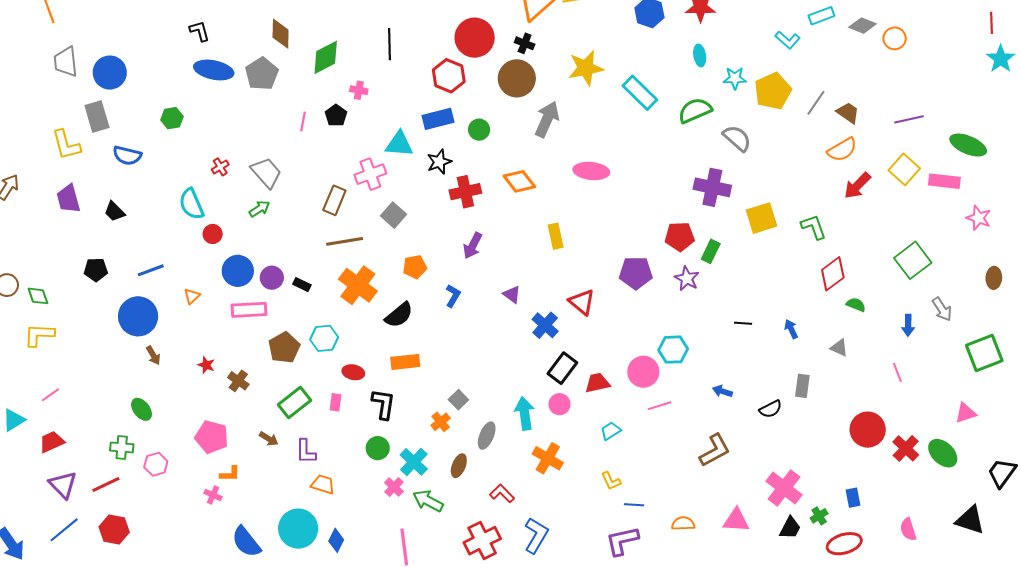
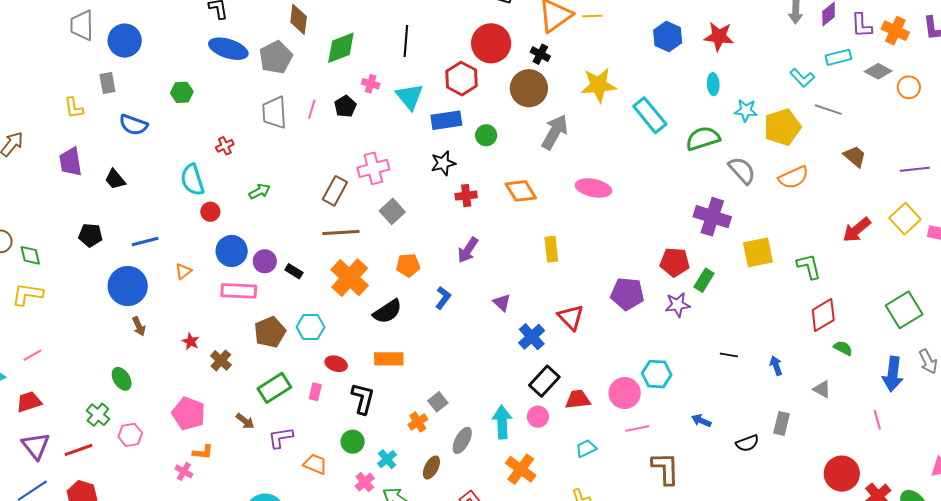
gray line: (816, 103) -> (828, 110), moved, turned 68
gray rectangle: (97, 117) -> (107, 83), size x0.7
cyan triangle: (399, 144) -> (410, 97), moved, turned 40
yellow L-shape: (66, 145) -> (74, 108), size x0.7
orange semicircle: (842, 150) -> (793, 177), moved
gray trapezoid: (266, 173) -> (274, 112), moved, turned -148
red cross: (465, 192) -> (466, 196), size x0.7
purple star: (687, 278) -> (677, 305), turned 30
blue arrow: (908, 325) -> (893, 374), size x1.6
green cross: (122, 447) -> (98, 415), turned 30
brown L-shape: (715, 450) -> (665, 468), moved, turned -69
purple L-shape: (306, 451) -> (281, 438), turned 76
cyan cross: (414, 462) -> (387, 459), size x0.7
orange trapezoid: (323, 484) -> (315, 464), moved

